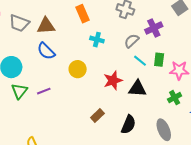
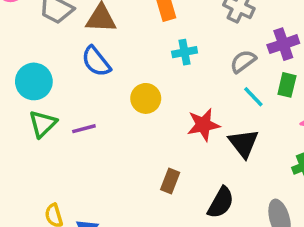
cyan cross: (97, 40) -> (185, 52), turned -32
green rectangle: (159, 60) -> (287, 85), moved
black triangle: (138, 89) -> (244, 143), turned 42
brown rectangle: (97, 115) -> (170, 181), turned -32

